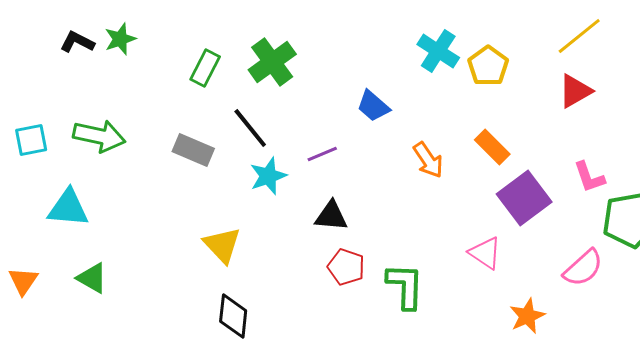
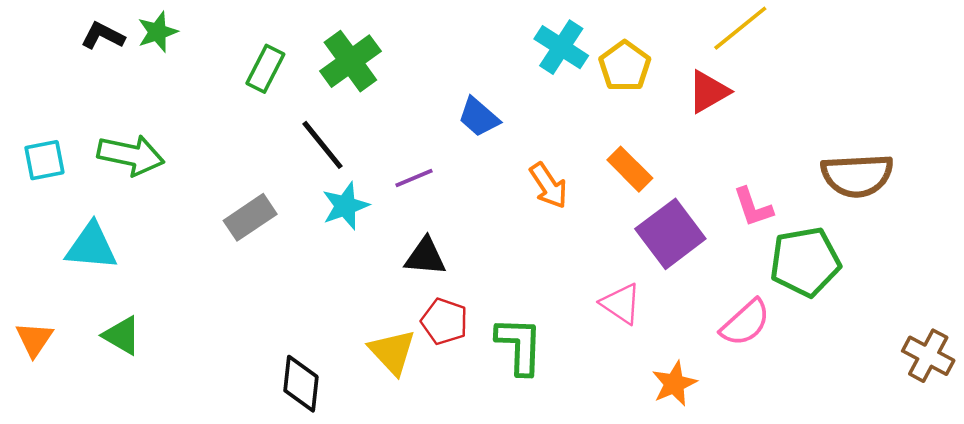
red triangle: (575, 91) -> (709, 92), moved
gray rectangle: (193, 150) -> (250, 217), moved, turned -57
yellow triangle: (222, 245) -> (392, 352), moved

